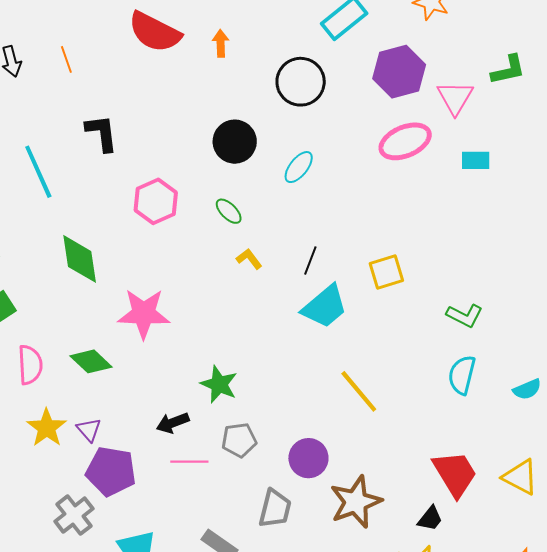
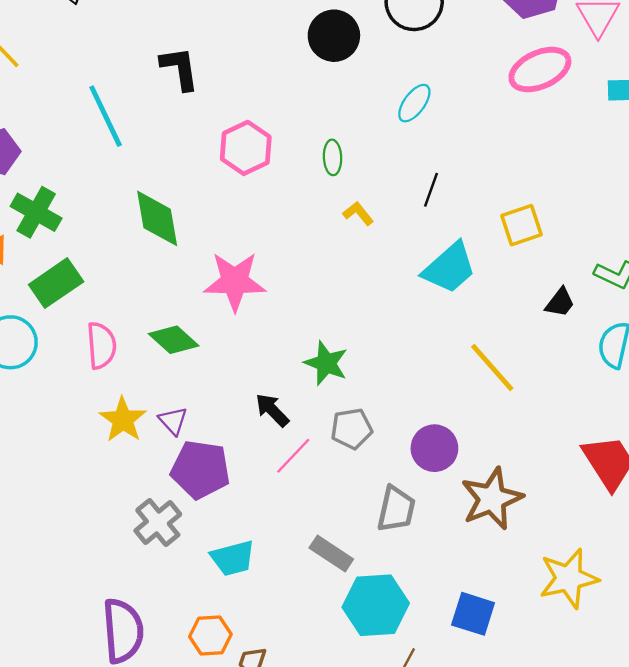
black circle: (235, 142) -> (334, 36), moved
green ellipse: (229, 211) -> (333, 157), turned 44
black line: (310, 260) -> (431, 190), moved
black arrow: (173, 423) -> (272, 410), turned 68
pink line: (189, 462) -> (293, 456), turned -45
black trapezoid: (430, 519) -> (560, 303), moved

